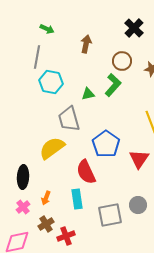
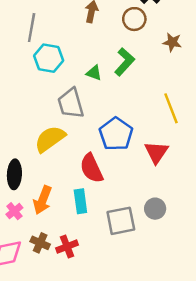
brown circle: (122, 61) -> (134, 19), moved
green triangle: (88, 94) -> (94, 73), turned 32
orange arrow: (46, 198) -> (43, 200), size x1.6
brown cross: (46, 224) -> (40, 243), moved, turned -35

